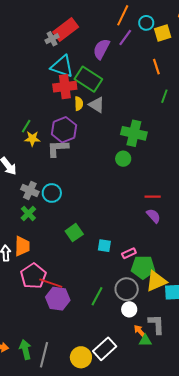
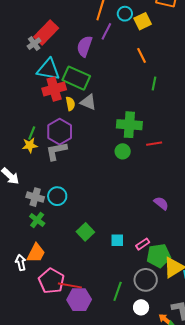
green line: (26, 126) -> (32, 133), moved
red line: (153, 197) -> (154, 144), moved
orange trapezoid: (22, 246) -> (36, 253), turned 35
white circle: (129, 309) -> (141, 307), moved

